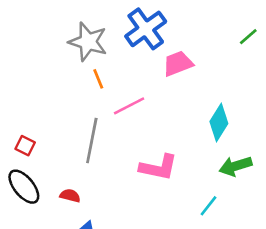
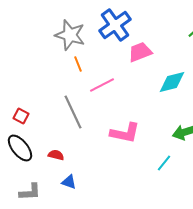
cyan diamond: (219, 123) -> (172, 82), moved, turned 44
gray line: (92, 140) -> (73, 112), turned -36

